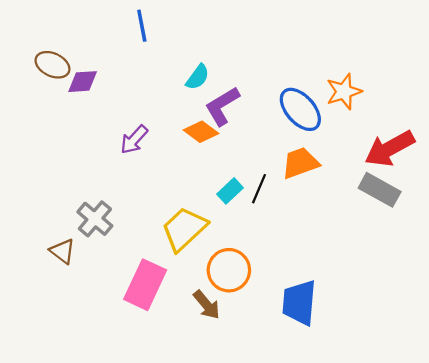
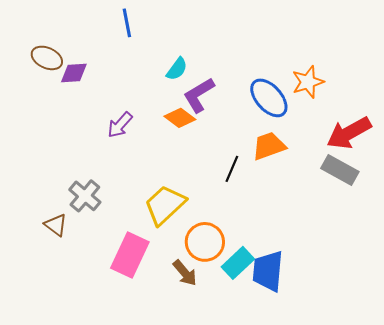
cyan rectangle: (230, 191) -> (238, 263), moved, size x1.4

